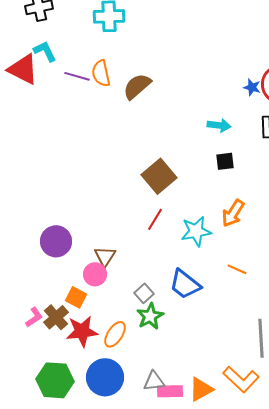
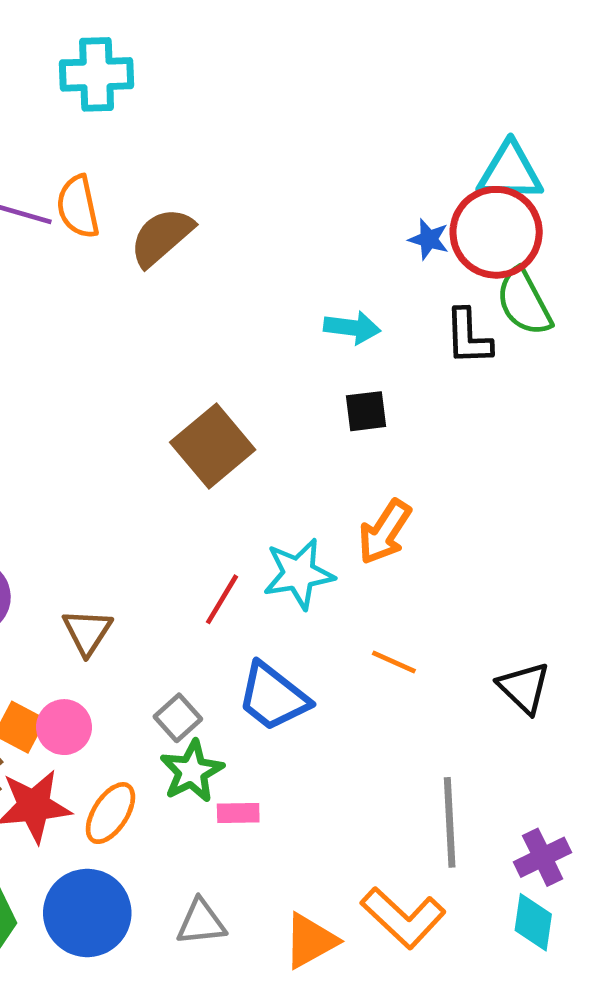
red line: (155, 219) -> (222, 599), moved
pink circle: (95, 274) -> (64, 727), moved
pink rectangle: (170, 391) -> (238, 813), moved, size x0.7

